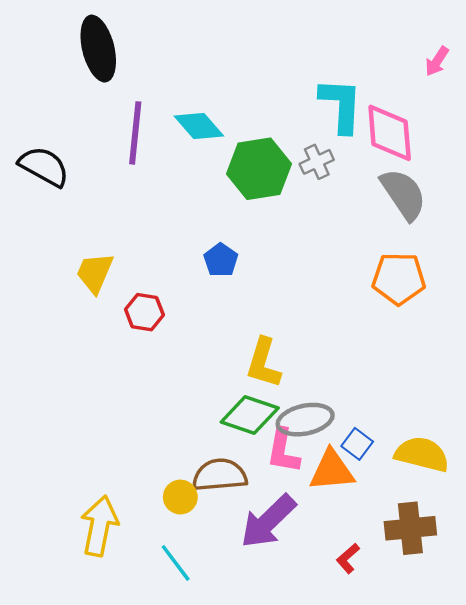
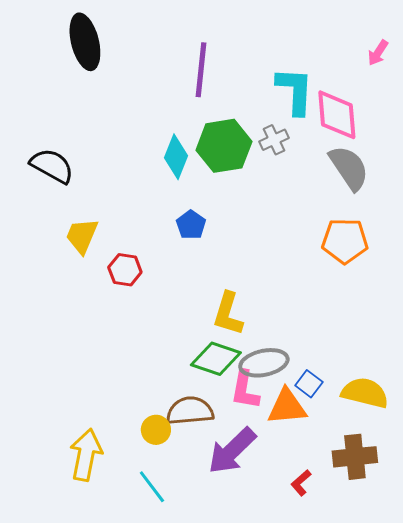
cyan diamond: (199, 126) -> (176, 157), moved, turned 63
purple line: (135, 133) -> (201, 70), moved
black semicircle: (44, 166) -> (52, 166), moved

